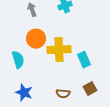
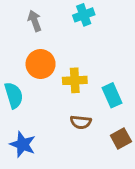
yellow cross: (59, 50) -> (75, 80), size x0.7
brown semicircle: (63, 94) -> (81, 122), moved

